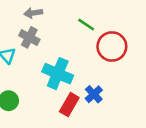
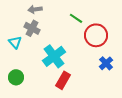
cyan cross: (58, 74) -> (54, 56), turned 30
blue cross: (94, 94) -> (106, 63), moved

